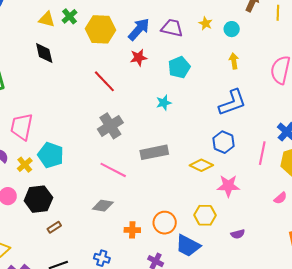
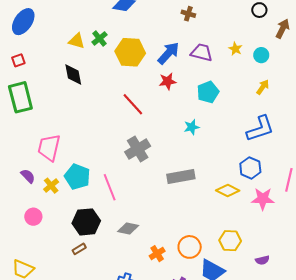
yellow arrow: (234, 61) -> (263, 87), turned 42
pink line: (113, 170) -> (110, 187), moved, turned 40
pink star: (228, 186) -> (263, 199), moved
black hexagon: (38, 199) -> (86, 222), moved
orange cross: (132, 230) -> (157, 254), turned -35

